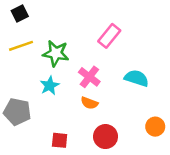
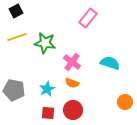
pink rectangle: (109, 36) -> (88, 18), moved
cyan star: (50, 86) -> (47, 89), moved
red circle: (106, 137) -> (73, 110), moved

